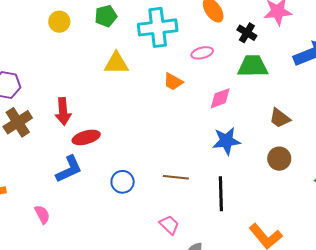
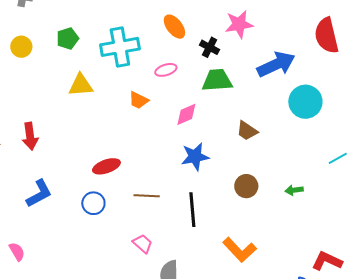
red ellipse: (86, 137) -> (106, 166), moved
brown circle: (279, 159) -> (246, 186), moved
pink semicircle: (42, 214) -> (17, 252), moved

